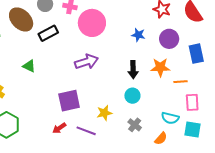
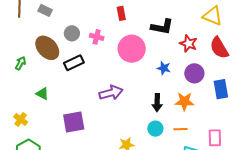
pink circle: (92, 23) -> (132, 49), moved
green triangle: (29, 66) -> (42, 94), moved
orange line: (180, 82) -> (180, 129), moved
purple square: (69, 101) -> (74, 122), moved

